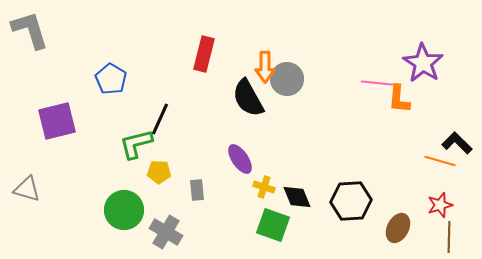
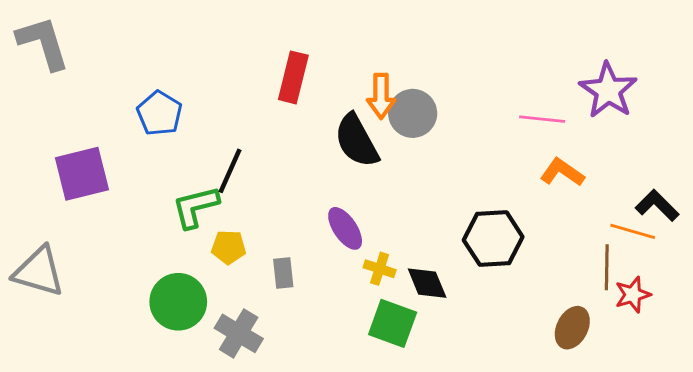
orange L-shape: (399, 99) -> (562, 172), moved, turned 120
gray triangle: (27, 189) -> (39, 272), size x1.4
black hexagon: (351, 201) -> (493, 238), moved
brown line: (449, 237) -> (607, 267), moved

